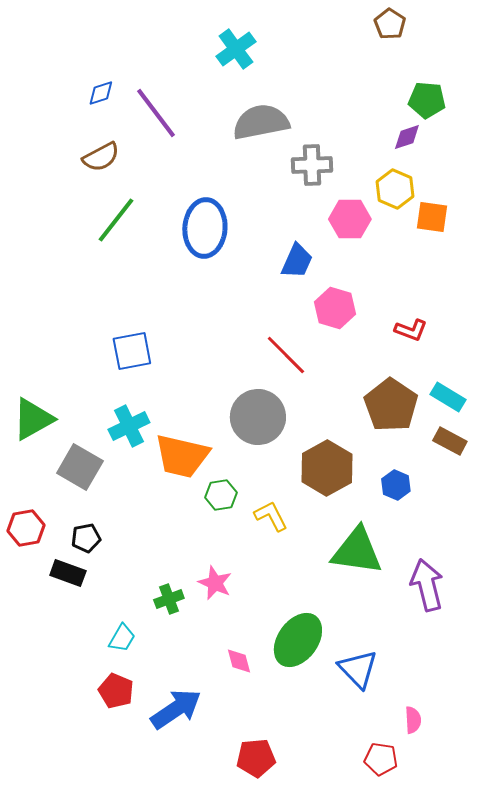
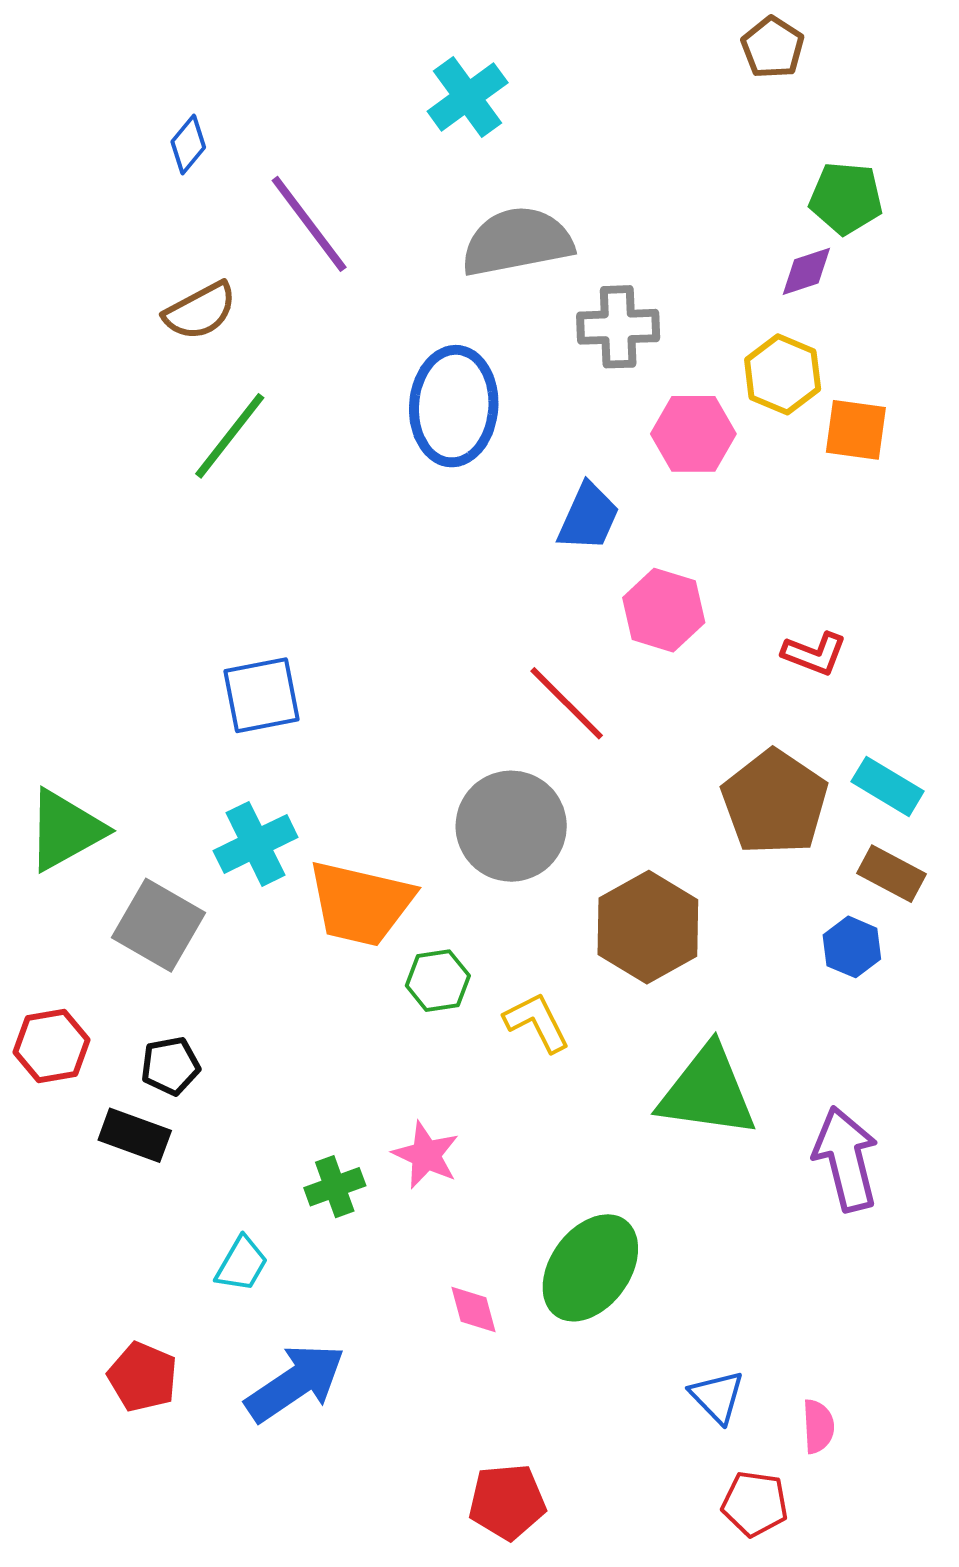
blue diamond: (101, 93) -> (188, 145), moved, turned -32
blue ellipse: (205, 228) -> (454, 406), moved
blue hexagon: (396, 485) -> (852, 947), moved
blue triangle: (358, 669) -> (717, 1397), moved, size x0.7
red pentagon: (116, 691) -> (143, 1377), moved
blue arrow: (176, 709) -> (295, 1383), moved

